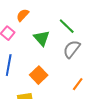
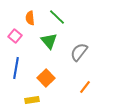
orange semicircle: (23, 15) -> (30, 18), turned -48
green line: (67, 26) -> (57, 17), moved

